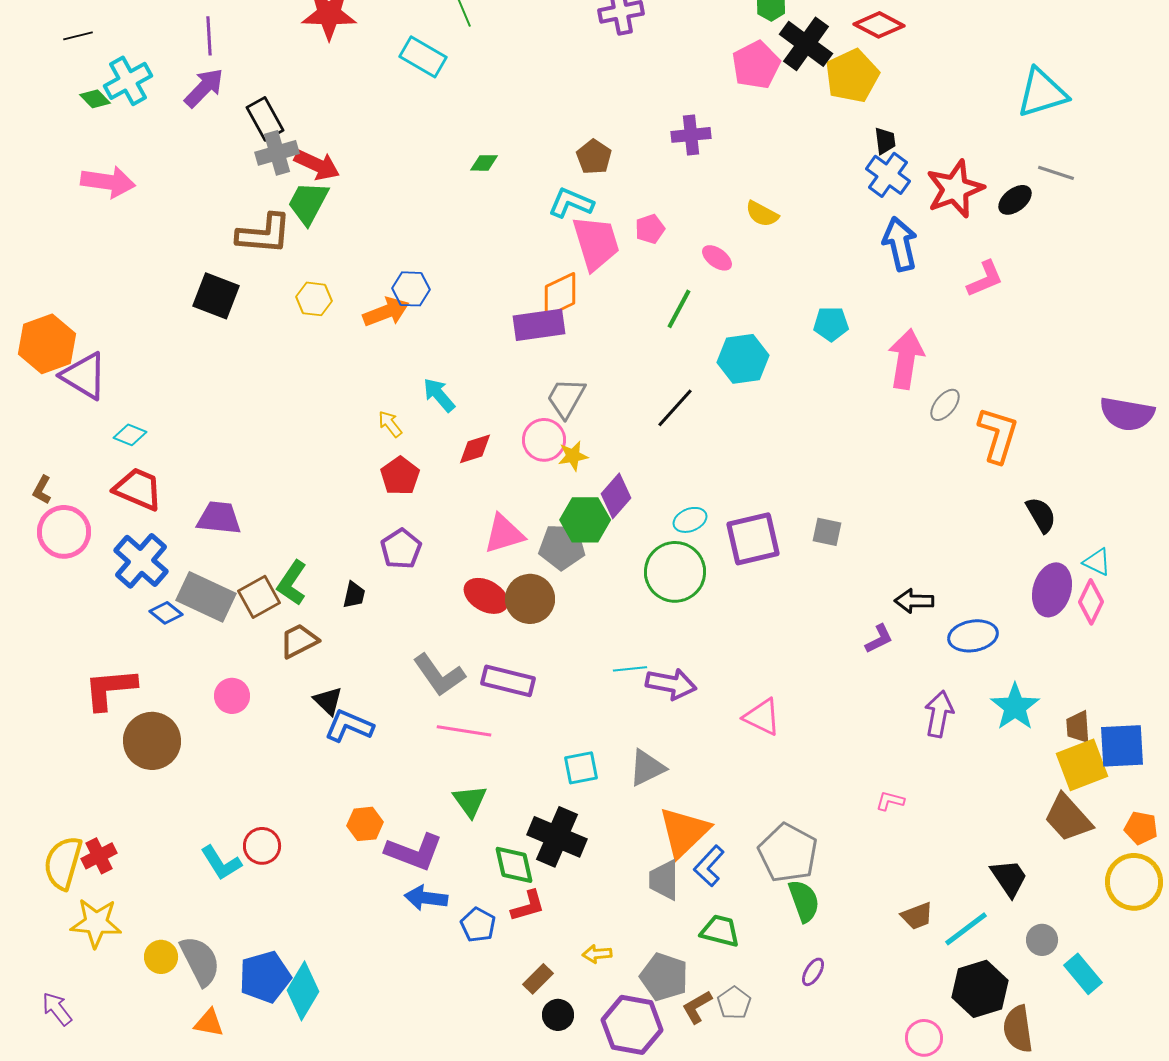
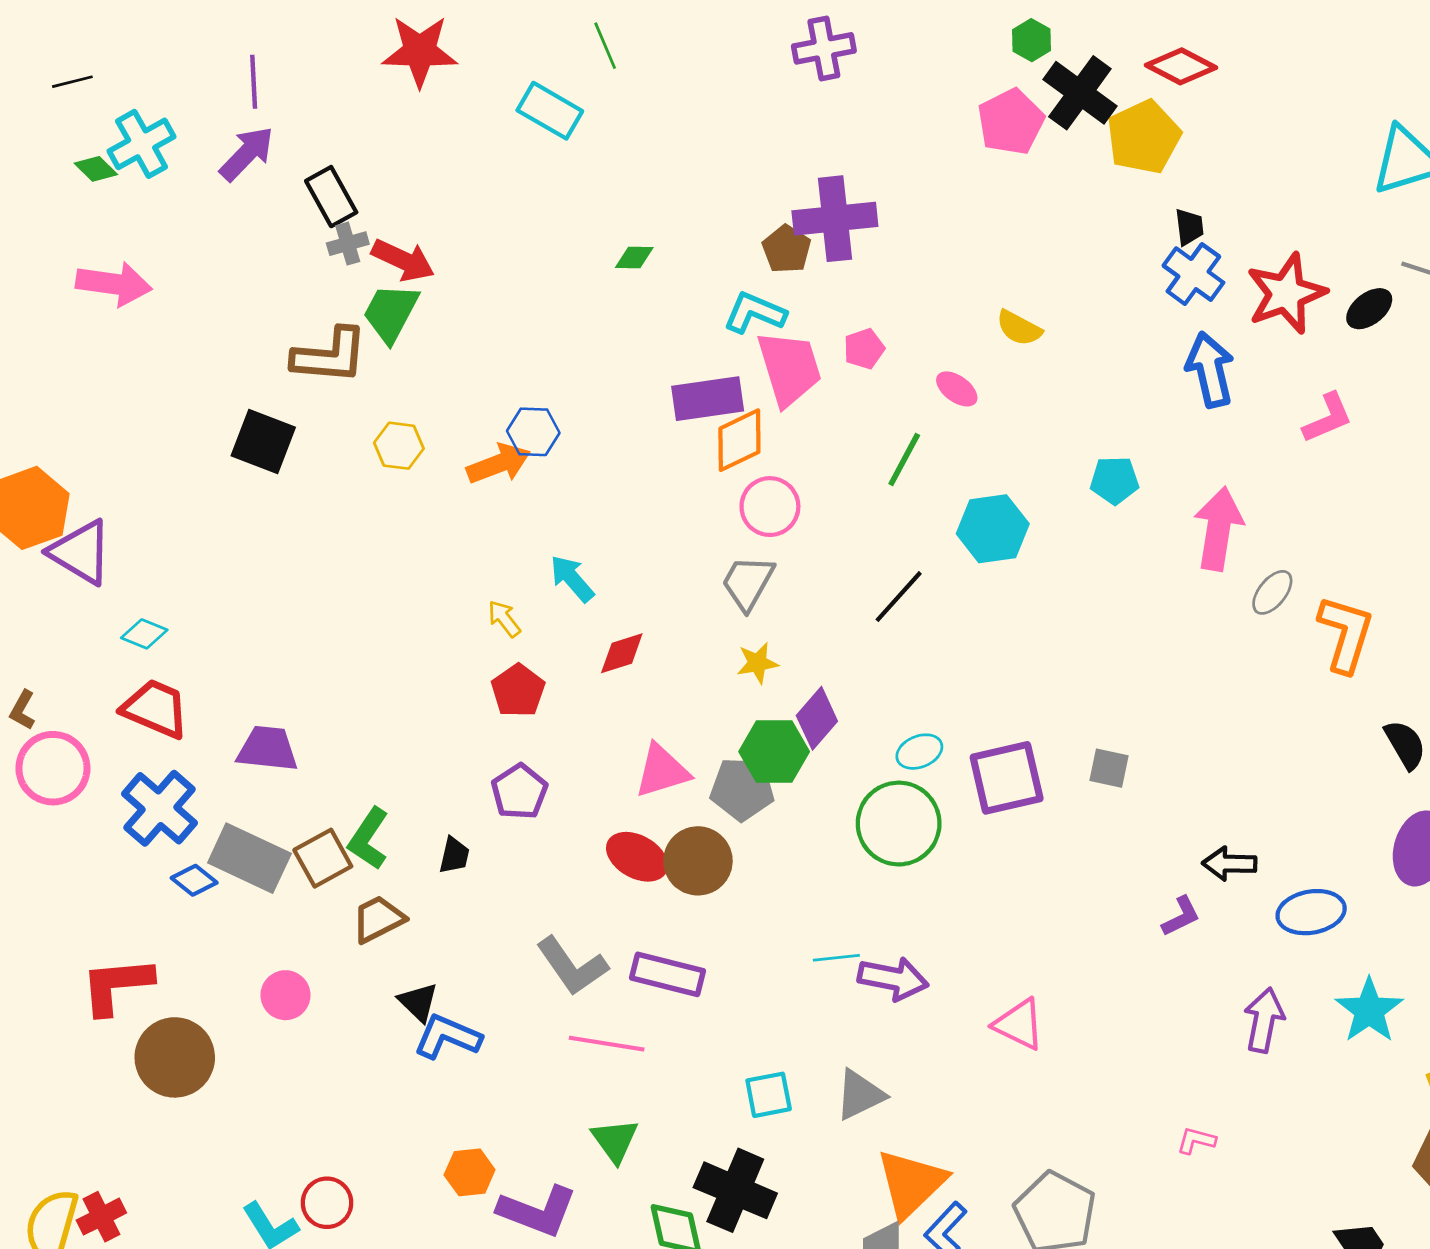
purple cross: (691, 135) -> (835, 219), moved, size x1.5
gray cross: (277, 153) -> (348, 244), size x0.7
purple rectangle: (539, 325) -> (708, 399), moved
pink circle: (544, 440) -> (770, 507), moved

